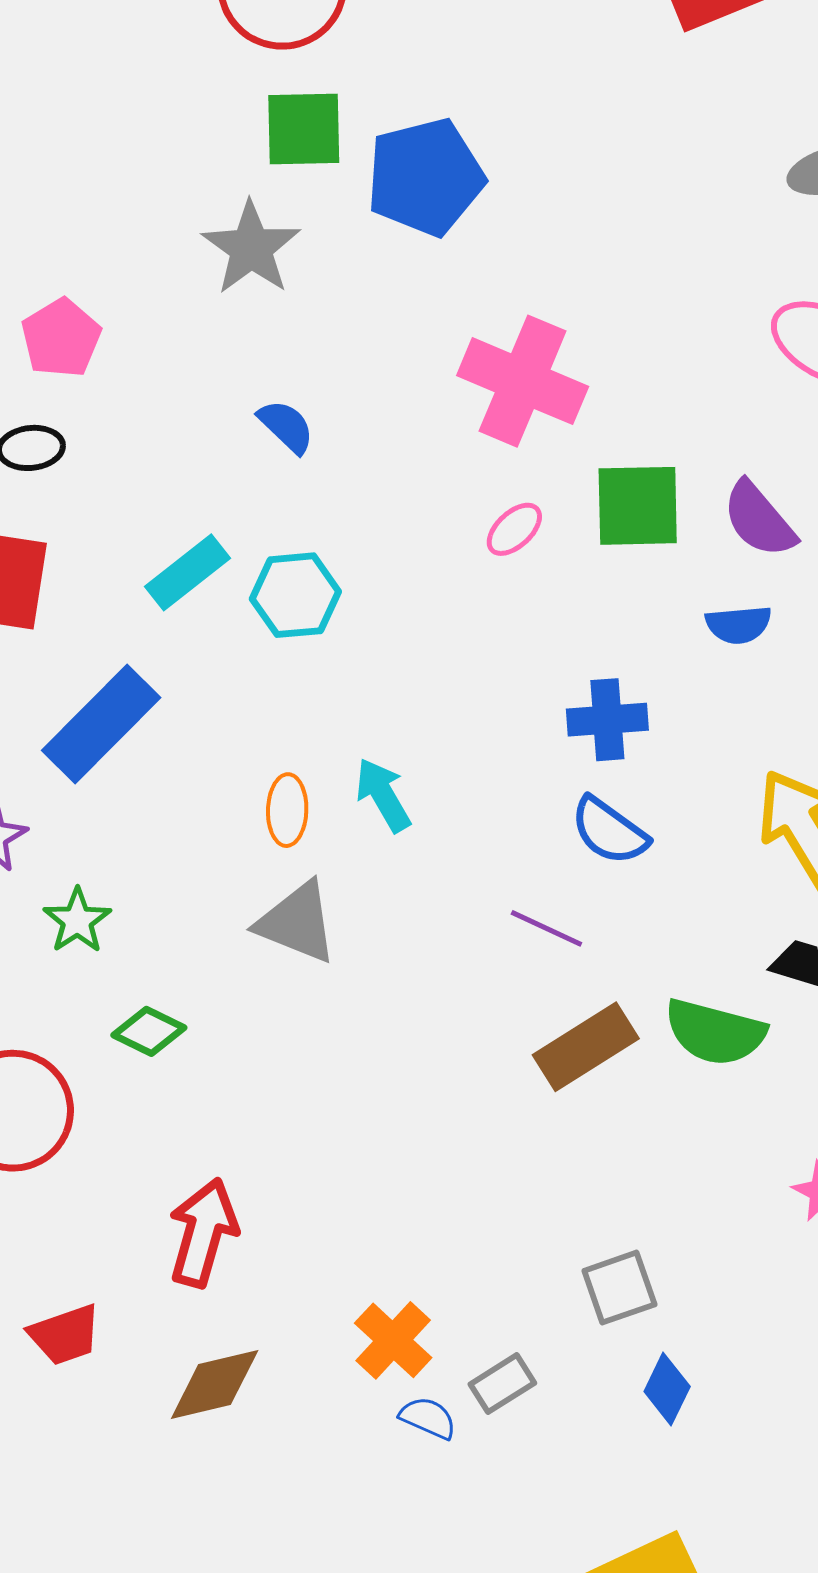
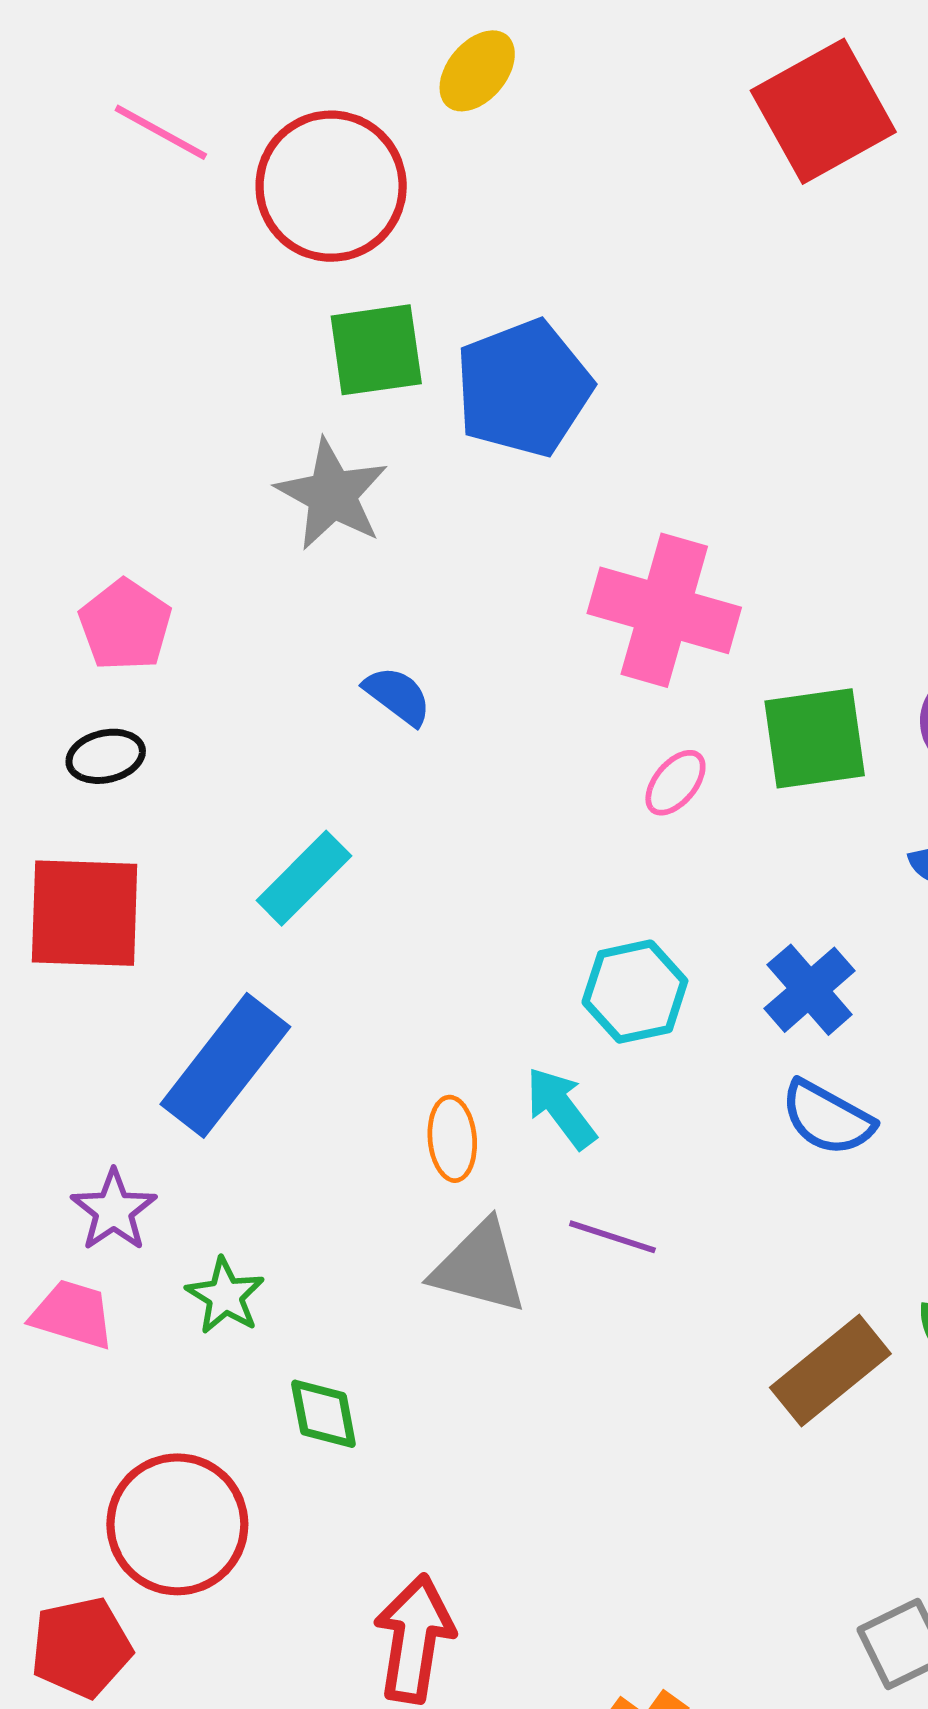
cyan hexagon: (295, 595) -> (635, 992), moved
blue cross: (607, 720) -> (810, 990), turned -30
purple line: (546, 928) -> (612, 1237), moved
green diamond: (149, 1031) -> (323, 1414), turned 60

